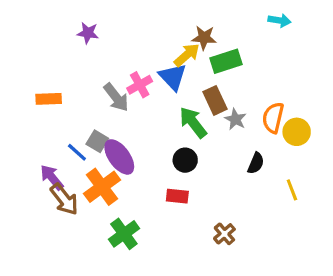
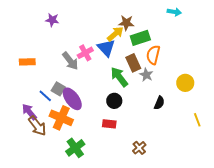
orange semicircle: (273, 118) -> (153, 55), moved
orange cross: (102, 187) -> (61, 118), turned -30
yellow line: (292, 190) -> (197, 120), moved

